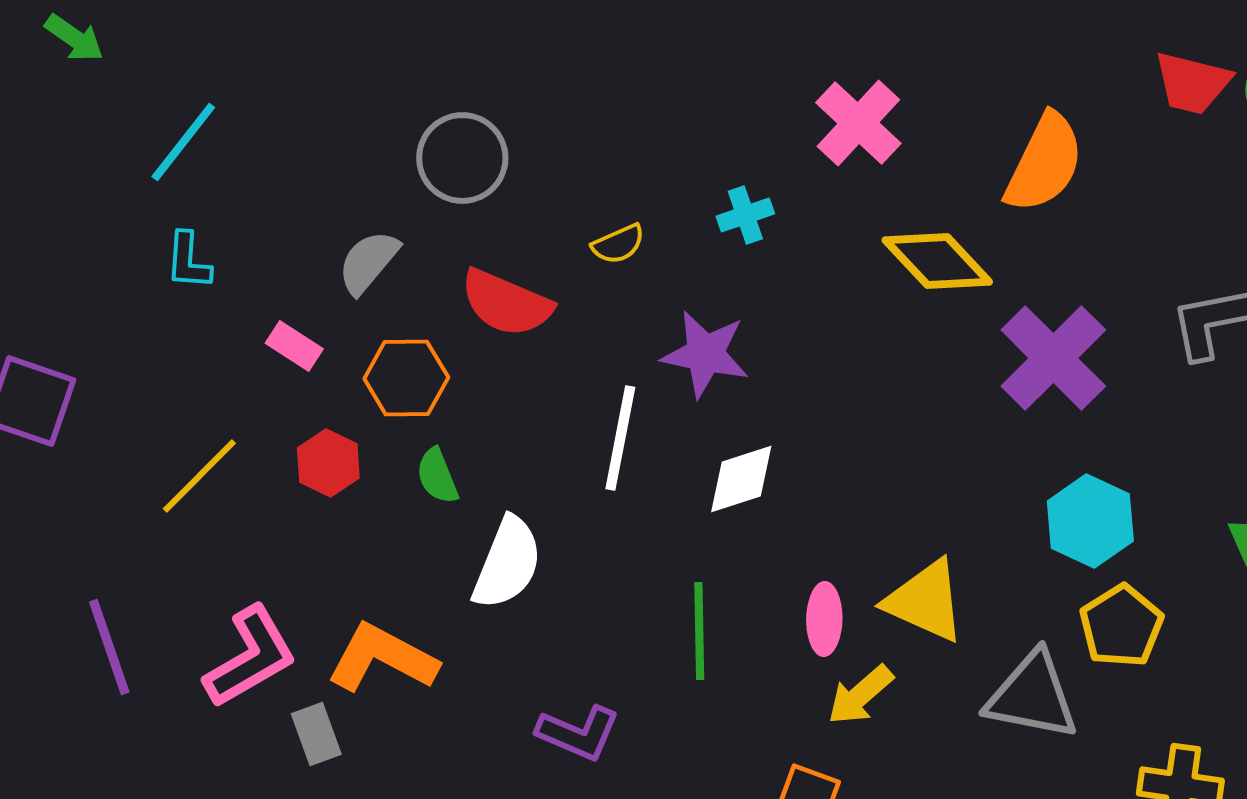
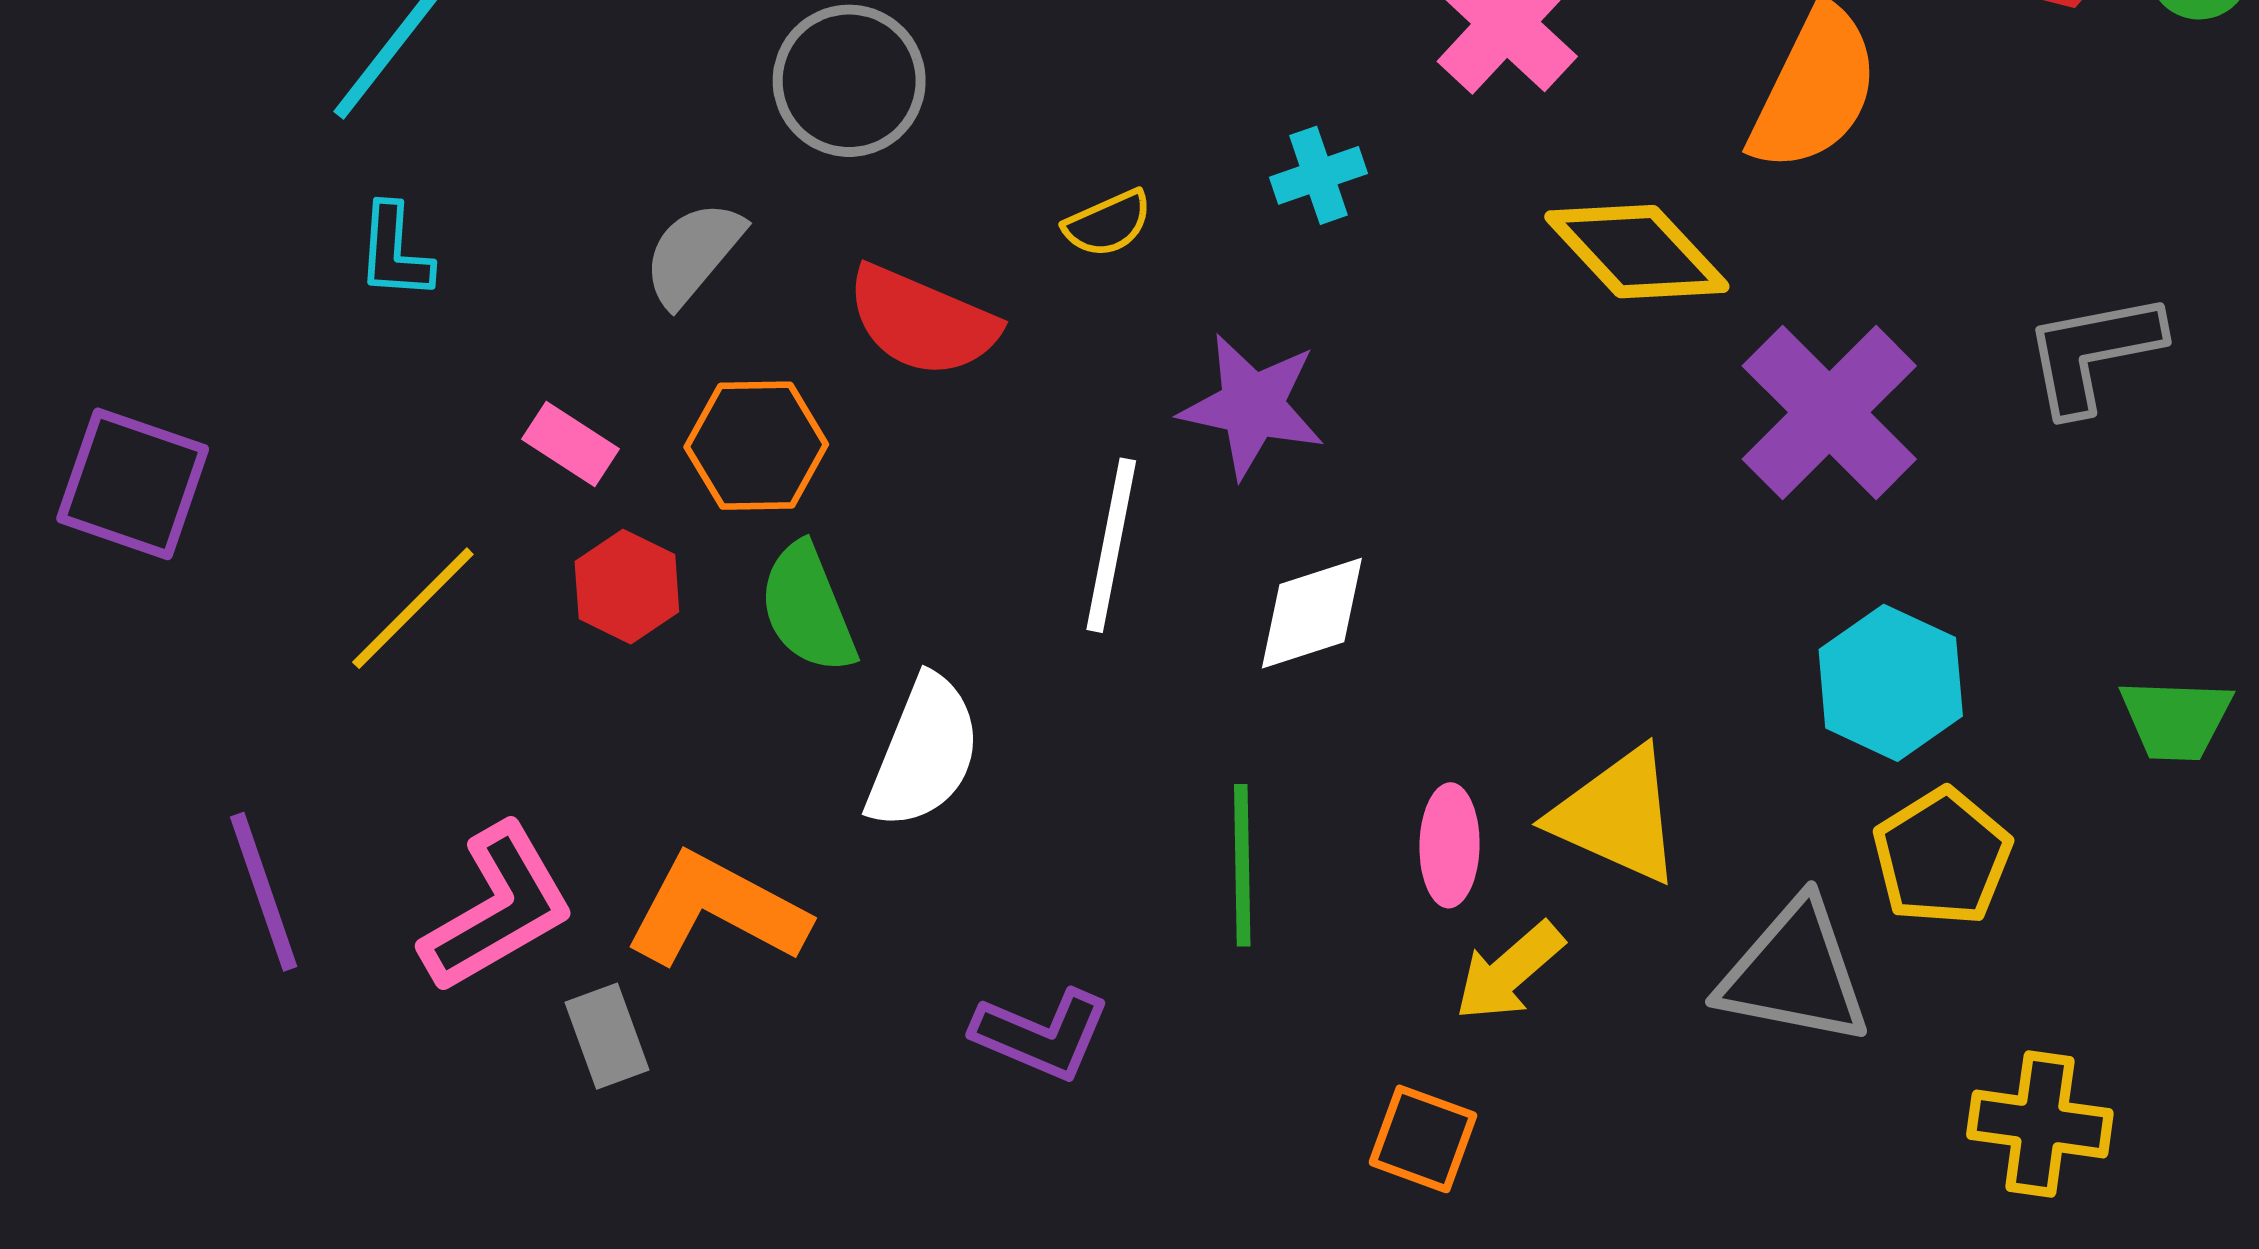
pink rectangle: (294, 346) -> (571, 444), moved
green semicircle: (437, 476) -> (808, 608), size x1.4

